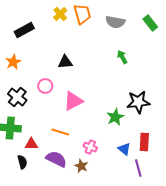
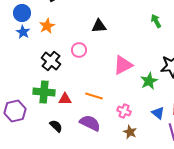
pink triangle: (73, 101) -> (123, 65), moved
red triangle: (31, 144) -> (65, 99), moved
black semicircle: (22, 162) -> (56, 126), turned -32
brown star: (81, 166) -> (130, 132), moved

